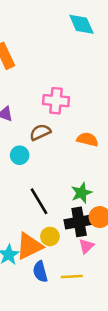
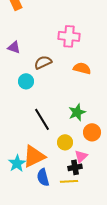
pink cross: (56, 101) -> (69, 36), moved
black cross: (79, 222) -> (75, 167), moved, size x0.6
yellow circle: (50, 236) -> (65, 142), moved

